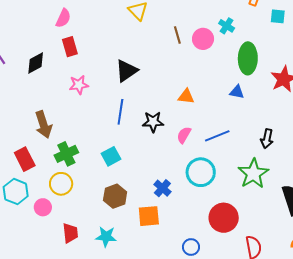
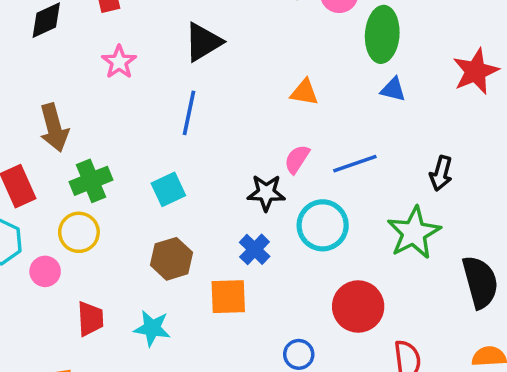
green ellipse: (248, 58) -> (382, 34), moved
pink star: (79, 85) -> (119, 62), turned -30
black star: (153, 122) -> (266, 193), moved

